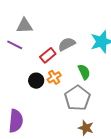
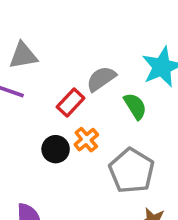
green semicircle: (84, 72) -> (135, 106), moved

